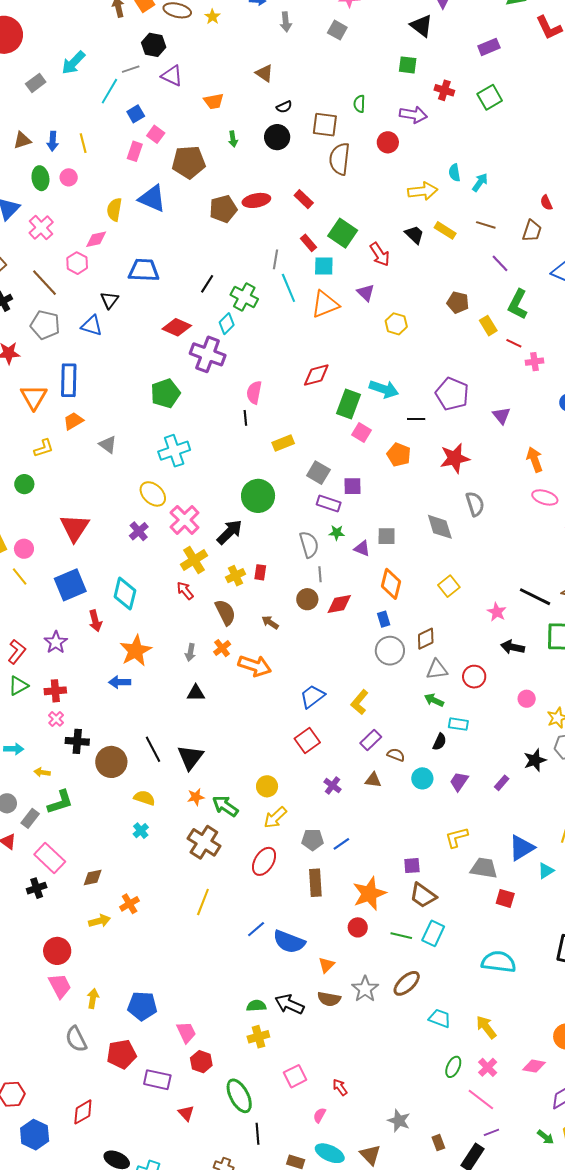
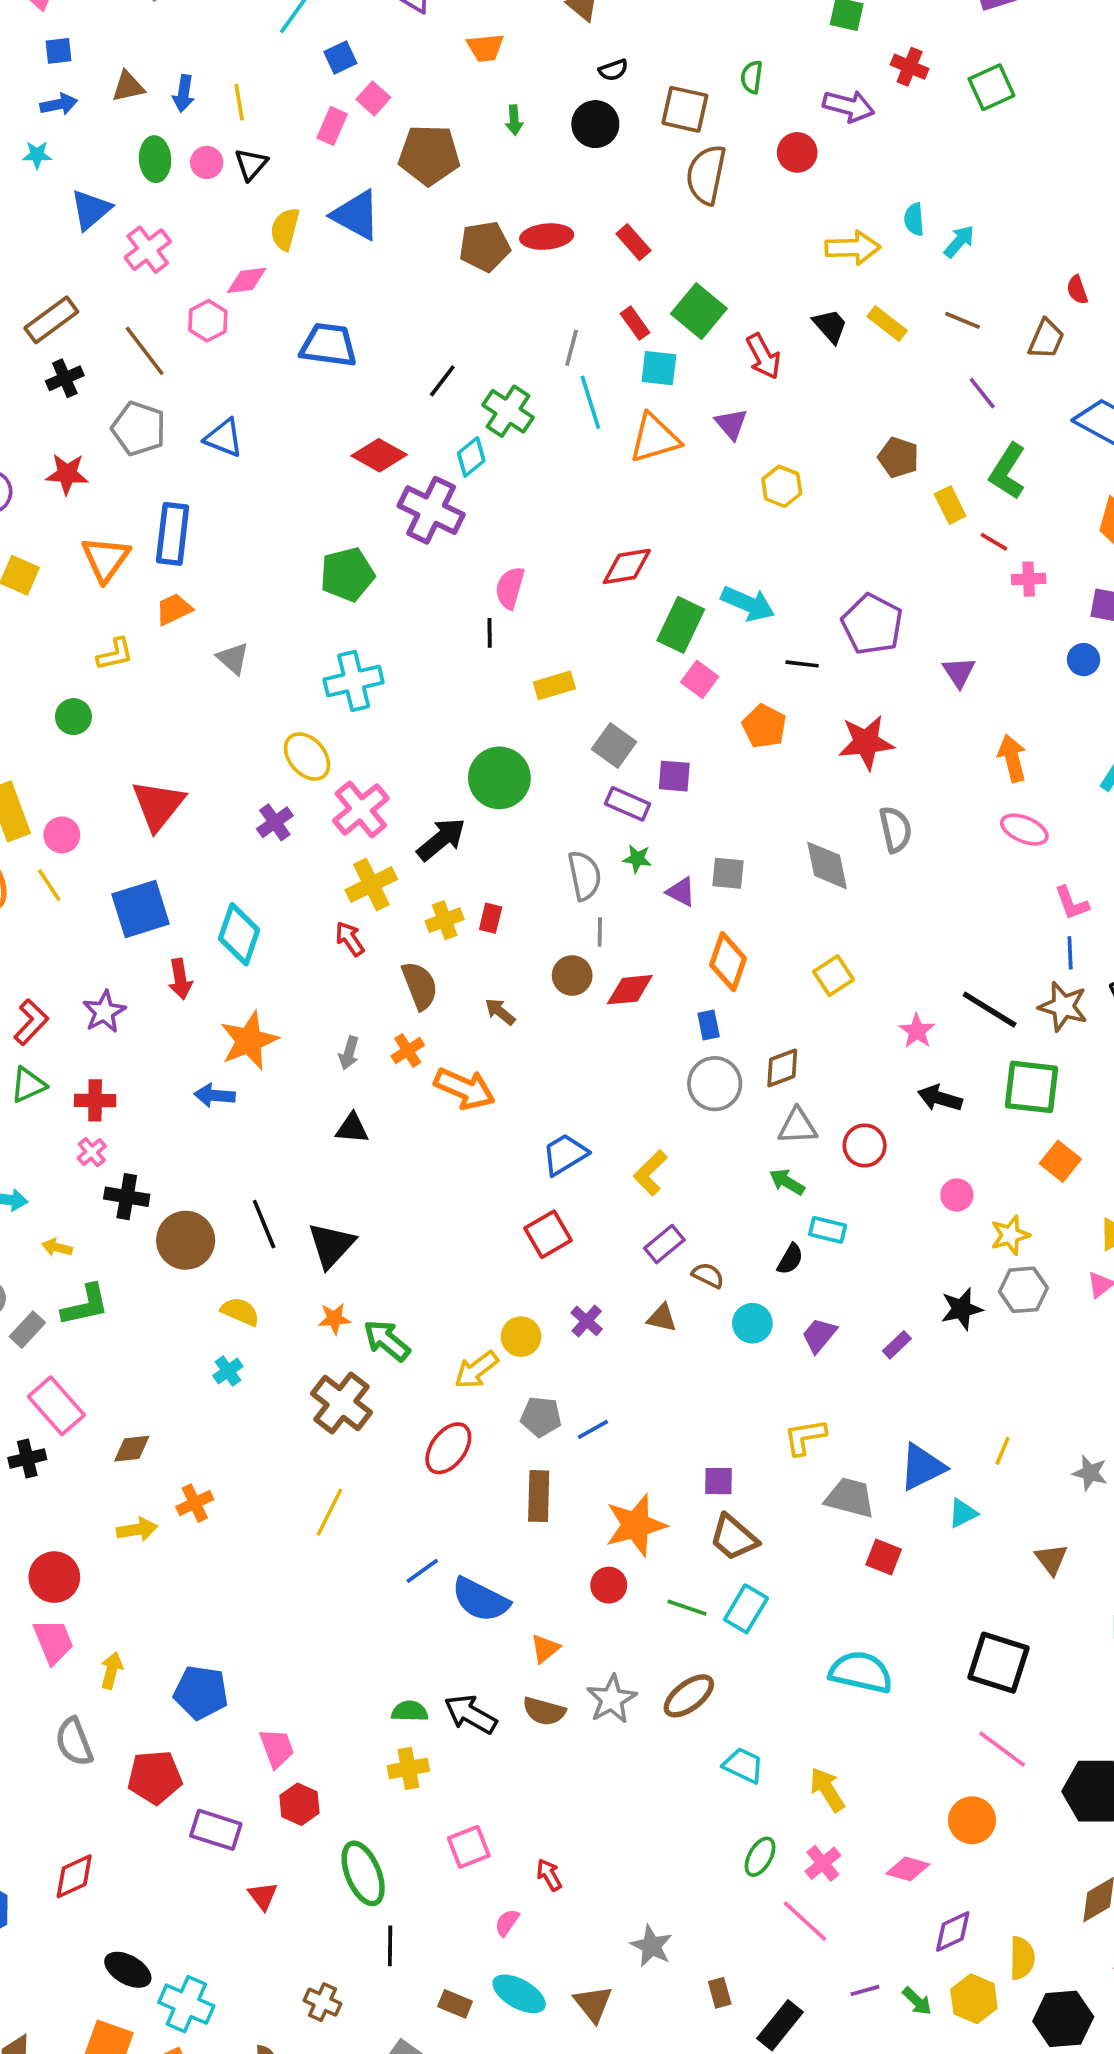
black triangle: (109, 300) -> (251, 164), moved
yellow circle: (267, 786) -> (521, 1337), moved
purple line: (491, 1132) -> (865, 1990), moved

